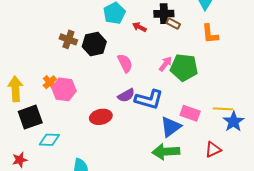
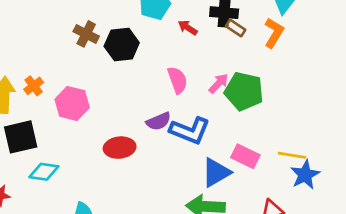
orange L-shape: (210, 34) -> (274, 33), moved, turned -150
pink semicircle: (125, 63) -> (177, 80), moved
orange cross: (50, 82) -> (34, 86), moved

